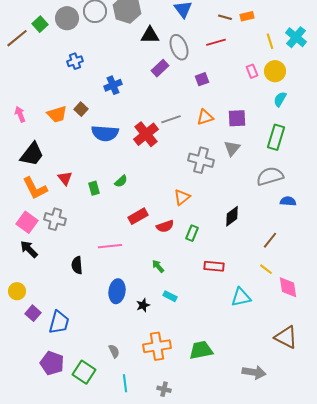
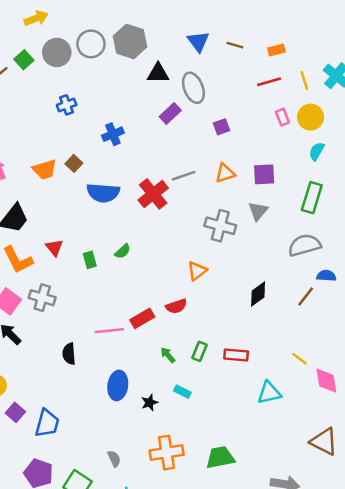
brown line: (225, 17) -> (235, 45), moved
red line: (216, 42) -> (269, 82), moved
red rectangle: (138, 216) -> (142, 318), moved
green rectangle: (192, 233) -> (200, 351), moved
brown line: (270, 240) -> (306, 296), moved

